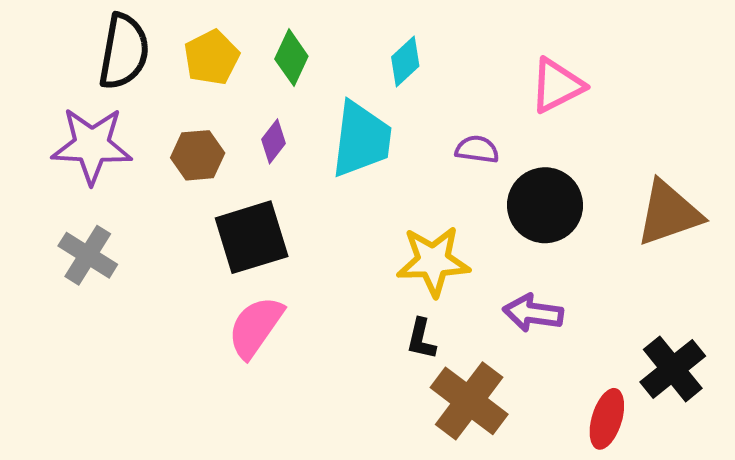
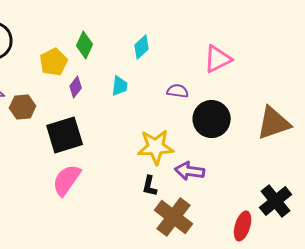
yellow pentagon: (212, 58) -> (54, 62), moved
cyan trapezoid: (361, 139) -> (120, 86), size x0.5
brown hexagon: (198, 155) -> (23, 107), moved
purple arrow: (533, 313) -> (190, 171), moved

